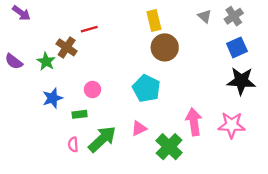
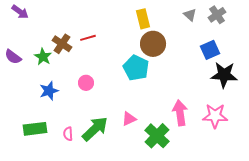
red line: (89, 29) -> (88, 38), moved
blue square: (237, 47) -> (210, 50), moved
cyan pentagon: (146, 88) -> (136, 68), moved
green rectangle: (80, 114) -> (35, 129), moved, size x1.6

